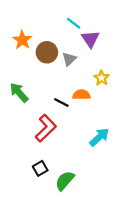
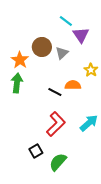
orange star: (22, 40) -> (20, 60), moved
green arrow: (19, 92) -> (17, 83), turned 48
red L-shape: (46, 128) -> (56, 124), moved

